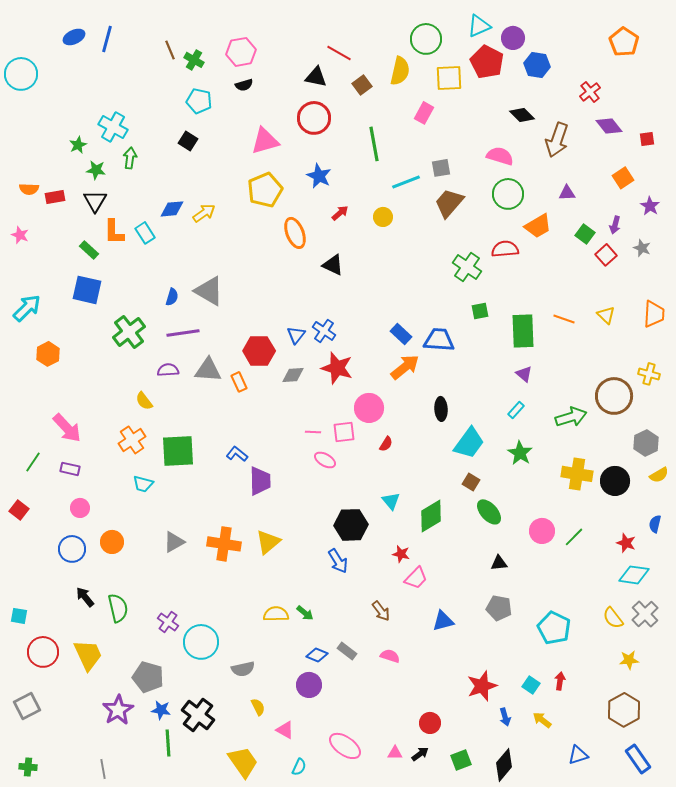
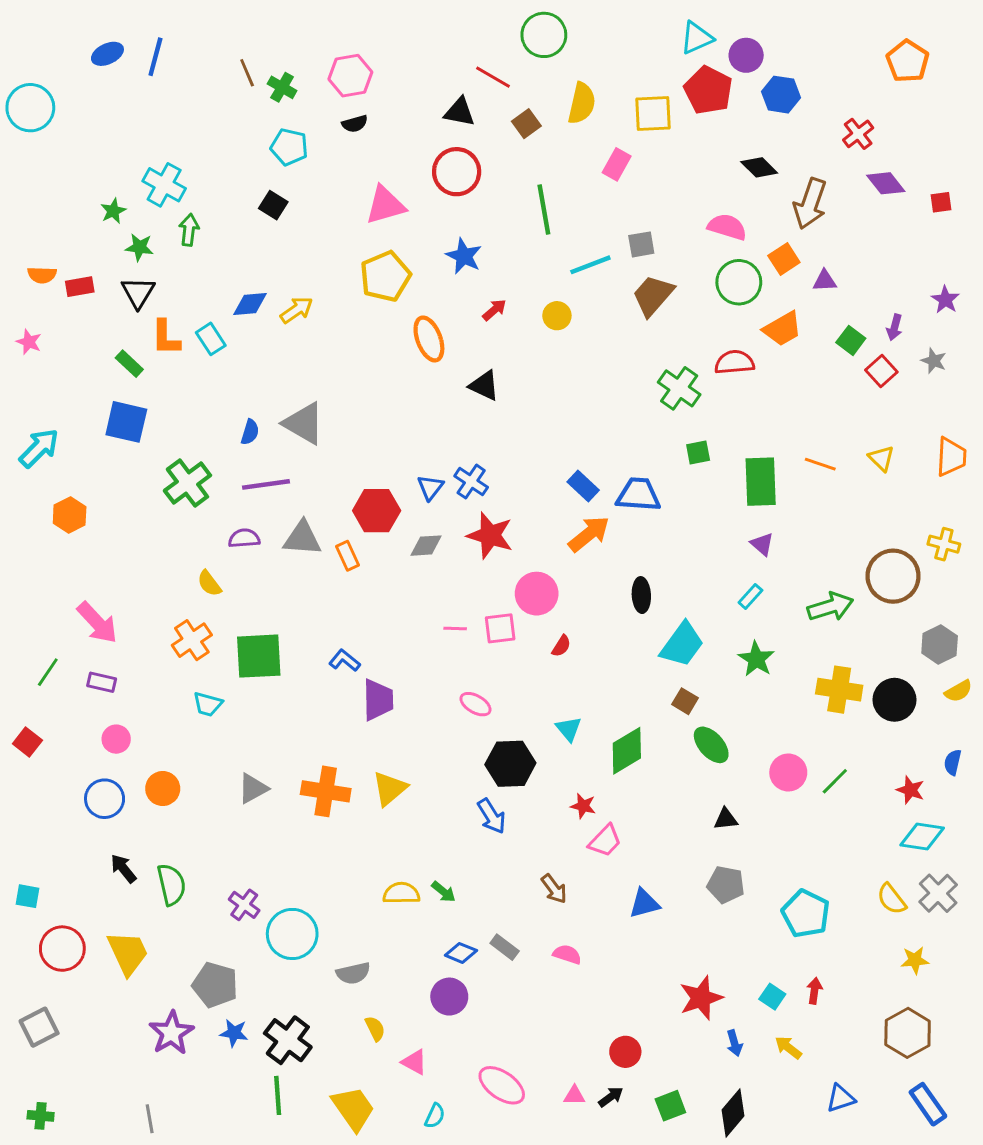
green circle: (426, 39) -> (544, 35), moved
orange square: (623, 178) -> (784, 259), moved
pink ellipse: (325, 460) -> (475, 704), moved
green line: (168, 743) -> (278, 1095), moved

